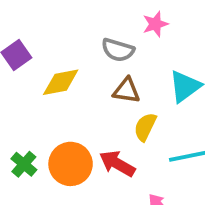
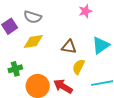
gray semicircle: (118, 50) -> (33, 17), moved
green cross: (24, 164) -> (15, 69), moved, turned 32

